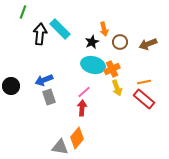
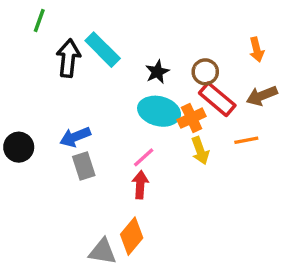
orange arrow: (104, 29) -> (257, 50), moved
brown arrow: (148, 44) -> (262, 96), moved
red rectangle: (144, 99) -> (217, 99), moved

